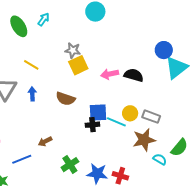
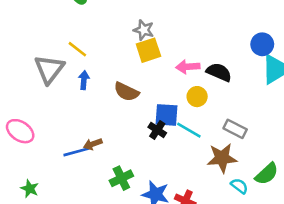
yellow line: (31, 65) -> (77, 49), moved
yellow circle: (130, 113) -> (197, 97), moved
black cross: (92, 125) -> (157, 130), turned 32
blue line: (22, 159) -> (76, 152), moved

